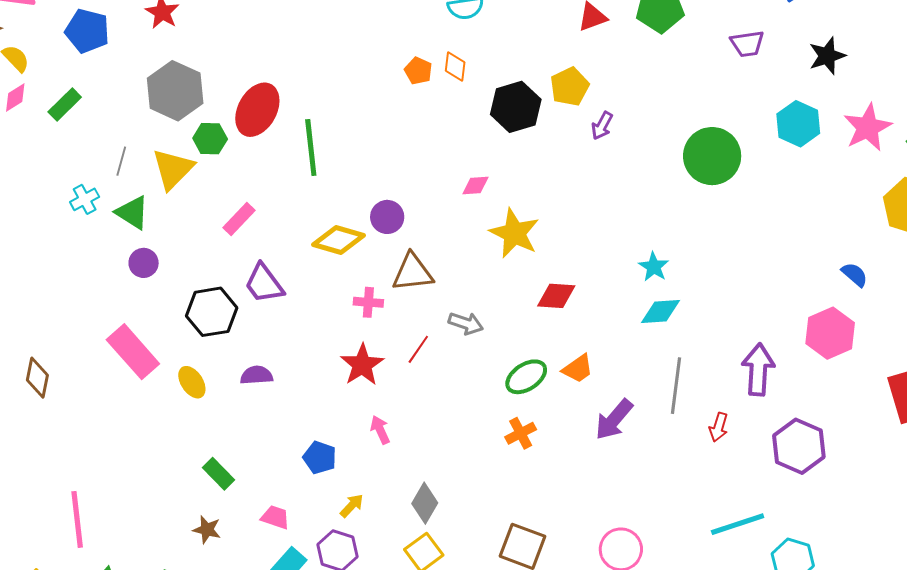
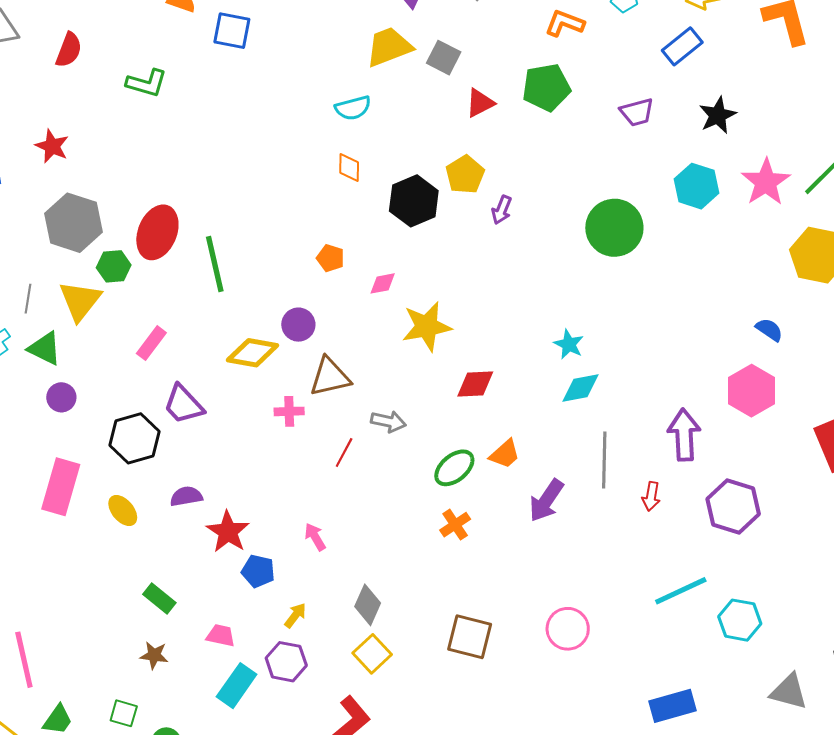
orange pentagon: (418, 71) -> (330, 258), moved
yellow star: (514, 233) -> (427, 327), turned -30
pink rectangle: (133, 352) -> (61, 487), turned 64
red star: (362, 365) -> (228, 532), moved

